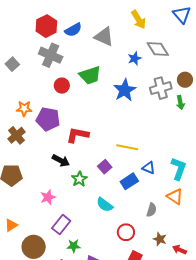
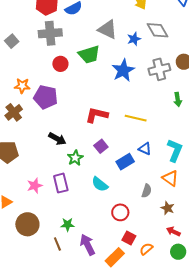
gray triangle: (104, 37) -> (107, 29), moved
gray cross: (51, 55) -> (50, 33), turned -30
green arrow: (180, 103) -> (178, 99), moved
red L-shape: (77, 135) -> (97, 115), moved
yellow line: (127, 147) -> (136, 118), moved
pink star: (48, 197) -> (35, 186), moved
purple rectangle: (61, 225) -> (61, 183), moved, turned -54
brown star: (160, 239) -> (168, 208), moved

